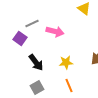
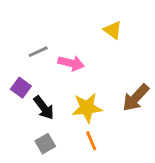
purple square: (20, 38) -> (21, 88), moved
yellow star: (66, 62) -> (87, 108), size x1.5

